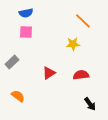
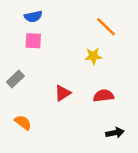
black arrow: (90, 104) -> (115, 133), turned -64

